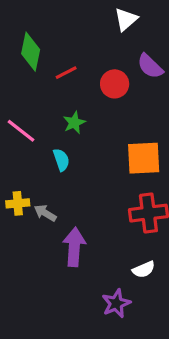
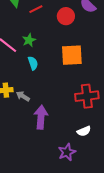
green star: (74, 123) -> (29, 40), moved
orange square: (144, 158) -> (72, 55), moved

